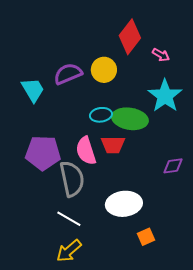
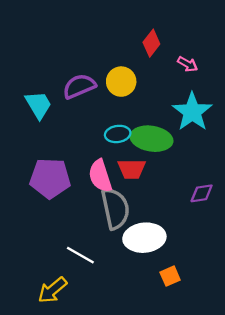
red diamond: (130, 37) -> (151, 43), size x0.7
gray semicircle: (72, 179) -> (115, 209), moved
yellow arrow: (69, 251) -> (52, 290), moved

